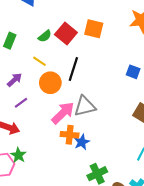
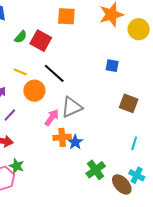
orange square: (94, 29) -> (66, 16), moved
green semicircle: (45, 36) -> (21, 37), moved
black line: (73, 69) -> (54, 73), turned -55
pink arrow: (63, 113) -> (52, 117), size x0.7

